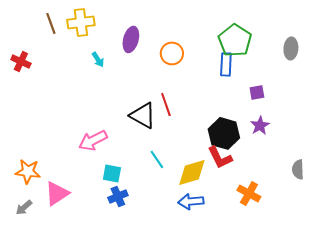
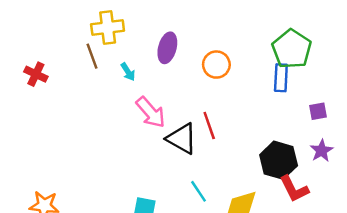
brown line: (51, 23) -> (92, 56), moved
pink arrow: (93, 140) -> (151, 112), moved, turned -104
red L-shape: (220, 157) -> (294, 189), moved

